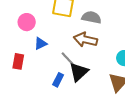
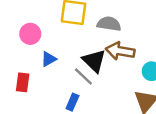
brown arrow: (85, 40) -> (120, 51), moved
black triangle: (79, 72) -> (94, 61), moved, turned -30

